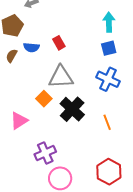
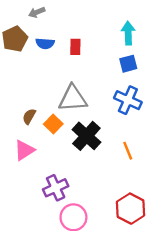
red rectangle: (59, 43) -> (75, 47), moved, turned 32
blue semicircle: (31, 47) -> (45, 43), moved
brown semicircle: (12, 56) -> (29, 116), moved

